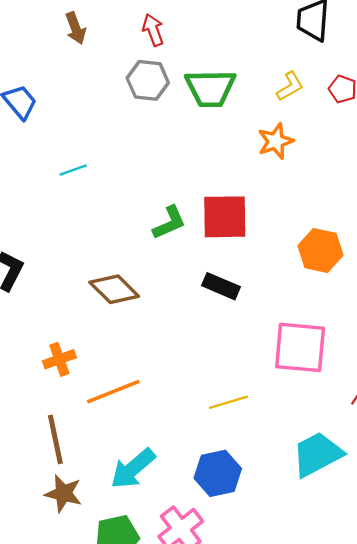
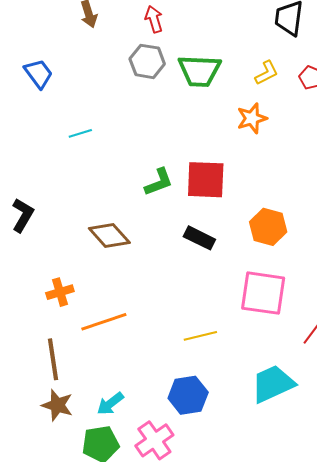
orange hexagon: (320, 250) -> (268, 227), moved
cyan arrow: (133, 469) -> (110, 404), moved, size x0.7

